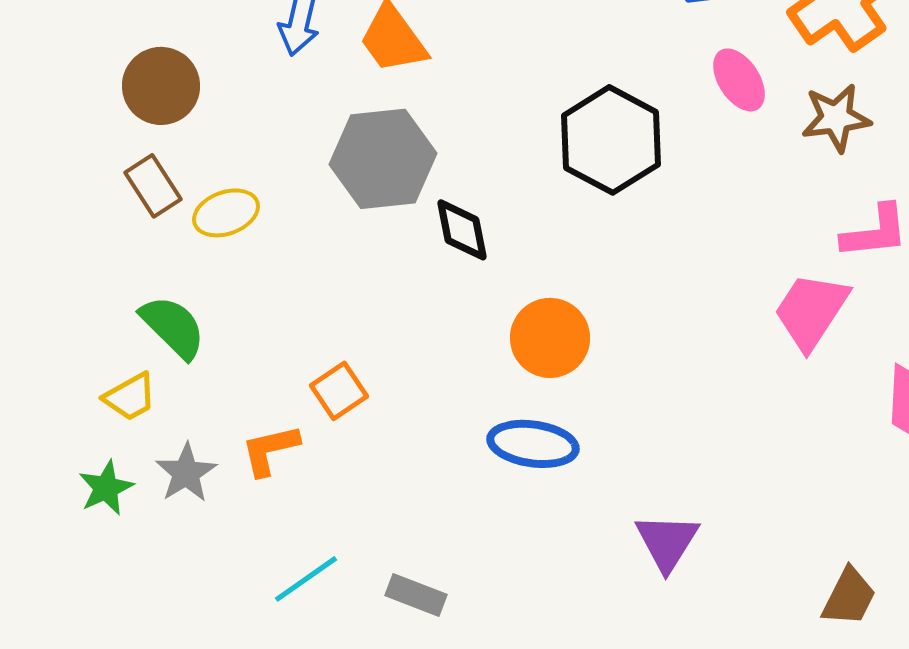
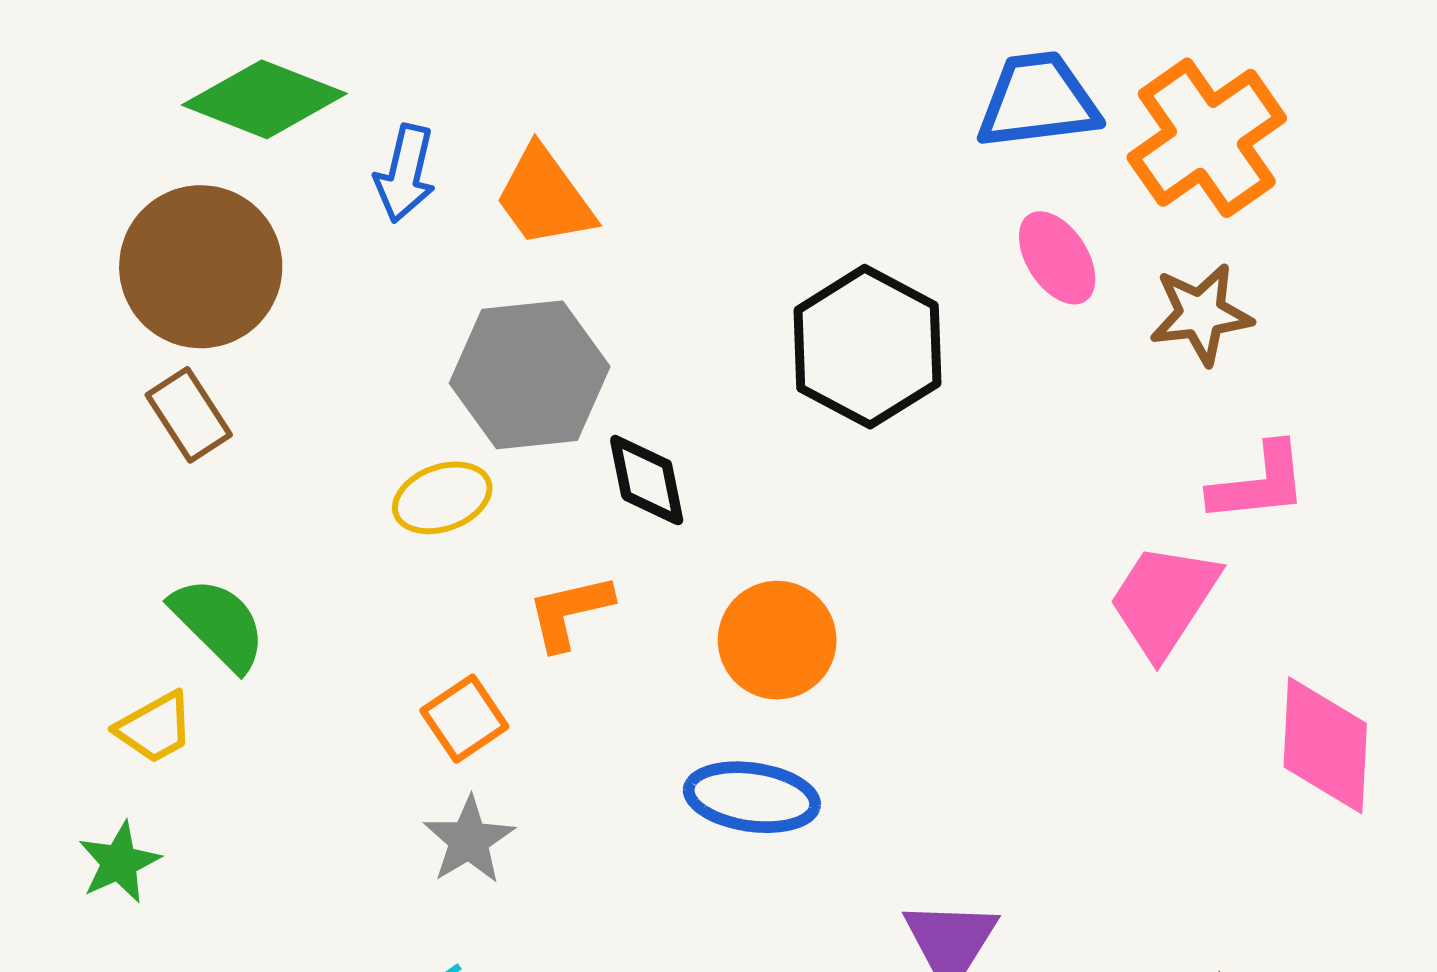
brown circle: (161, 86) -> (201, 267), size x1.4
yellow ellipse: (226, 213) -> (442, 498), moved
orange L-shape: (270, 450) -> (570, 612), moved
gray star: (186, 473) -> (469, 840), moved

